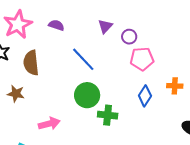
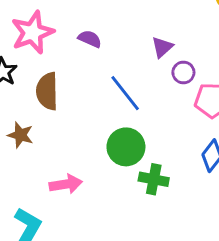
purple circle: (129, 37) -> (183, 72), moved

